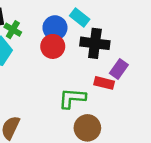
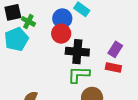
black cross: (95, 43) -> (77, 52), moved
red rectangle: (104, 83) -> (113, 68), moved

